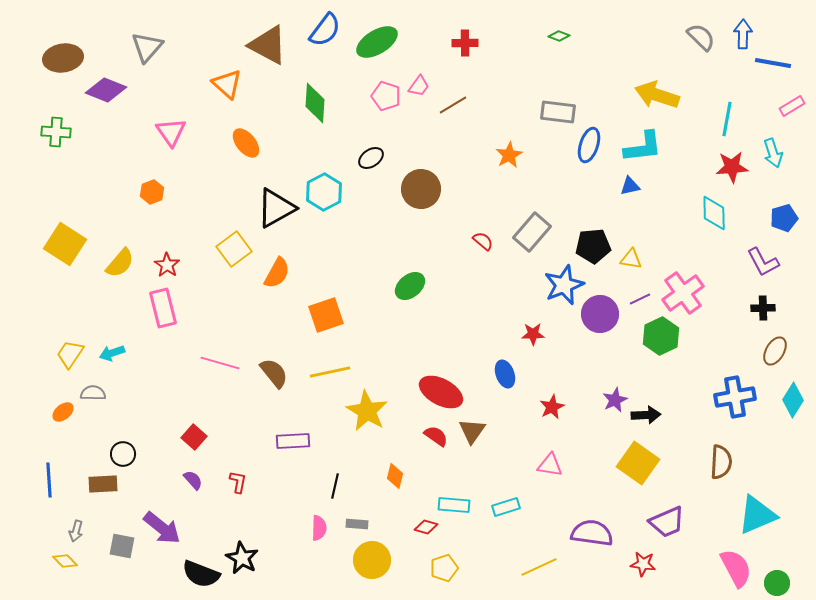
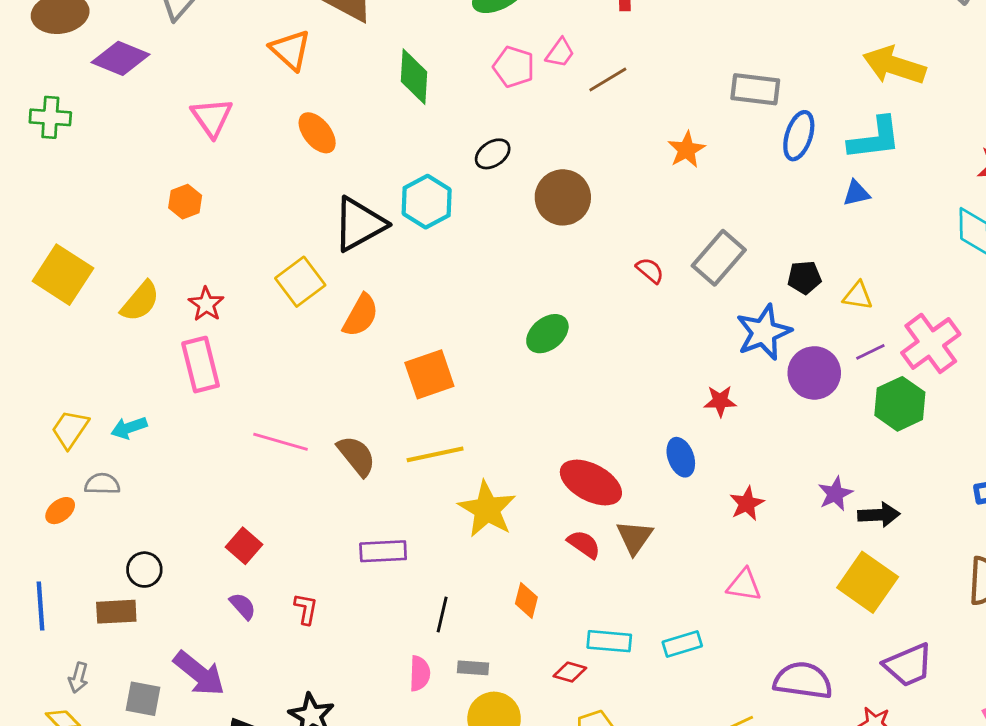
black pentagon: (593, 246) -> (804, 277), size x0.7

